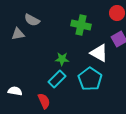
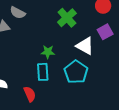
green cross: (81, 25) -> (67, 18), turned 36
cyan rectangle: (57, 79) -> (43, 72), turned -48

